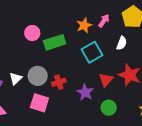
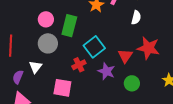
green rectangle: (55, 42) -> (69, 26), turned -50
cyan square: (92, 52) -> (94, 47), moved
gray circle: (38, 76) -> (48, 43), moved

